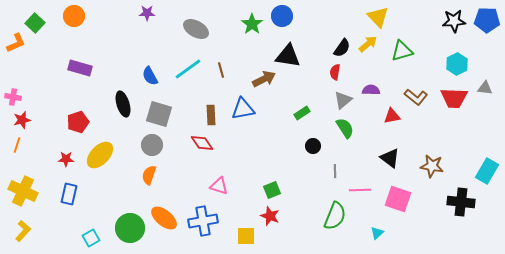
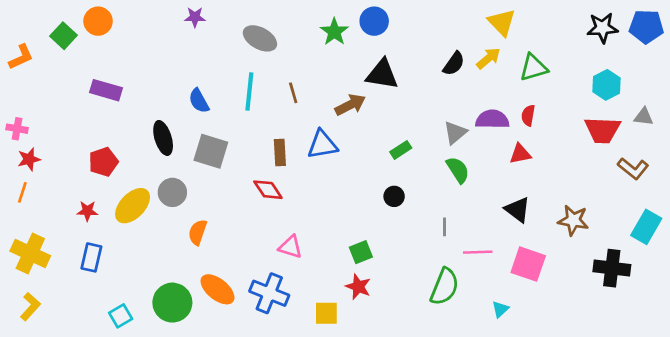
green square: (35, 23) -> (64, 36), moved
cyan line: (188, 69) -> (249, 91), turned -48
red semicircle: (335, 72) -> (528, 115), moved
purple semicircle: (371, 90) -> (492, 119), size x1.4
brown L-shape: (416, 97) -> (633, 168), moved
gray circle: (152, 145) -> (172, 192), moved
black circle: (313, 146) -> (394, 196), moved
blue cross: (203, 221) -> (269, 293), turned 32

